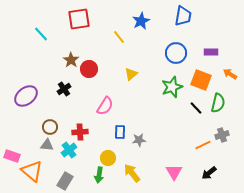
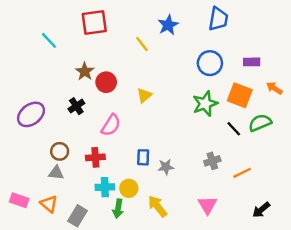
yellow triangle: (131, 74) -> (144, 95), moved
green semicircle: (218, 103) -> (260, 123), turned -126
pink semicircle: (105, 106) -> (111, 125), moved
gray cross: (222, 135) -> (212, 161), moved
cyan cross: (69, 150) -> (105, 187), moved, turned 35
pink rectangle: (12, 156) -> (19, 200), moved
orange triangle: (32, 171) -> (49, 204), moved, size x0.7
black arrow: (209, 173) -> (261, 210), moved

